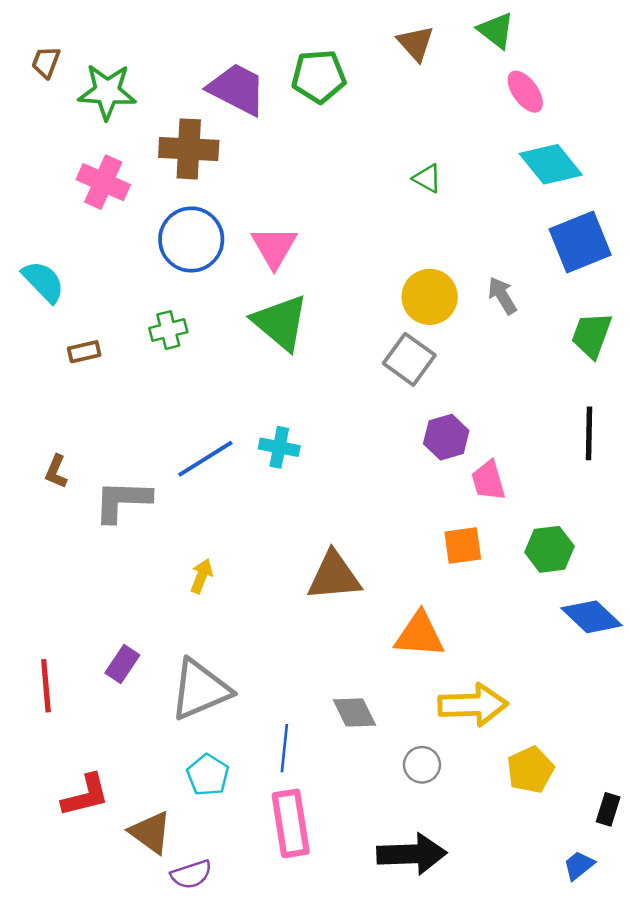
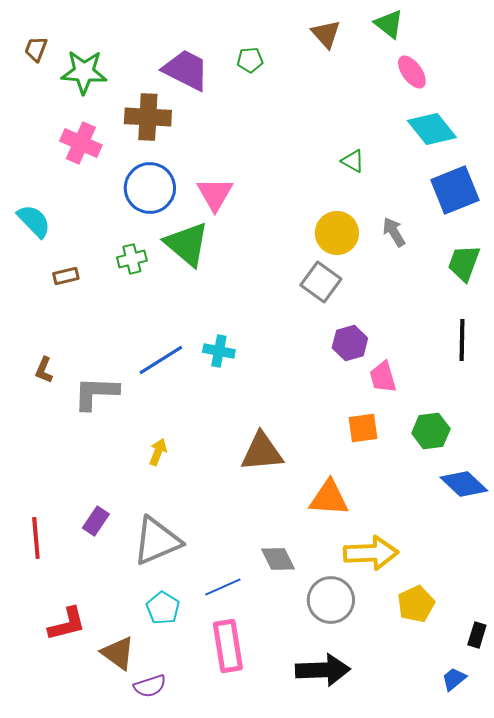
green pentagon: (319, 76) -> (250, 60), size x0.6
green triangle: (427, 178) -> (353, 161), moved
green triangle: (280, 322) -> (187, 244), moved
blue line: (284, 748) -> (223, 587), turned 60
gray circle: (422, 765) -> (331, 600), size x1.6

